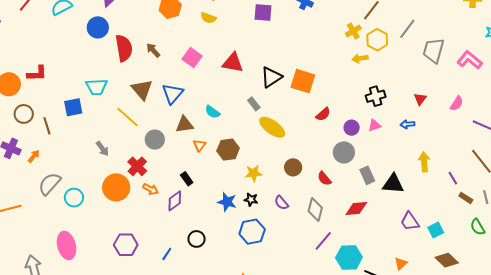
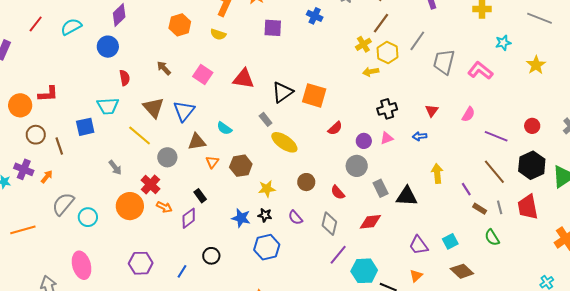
red semicircle: (124, 48) -> (125, 78), moved, size x0.6
purple trapezoid: (410, 221) -> (419, 245), moved

